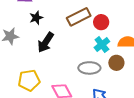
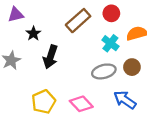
red circle: (101, 22) -> (111, 13), moved
brown circle: (116, 63) -> (132, 67), moved

